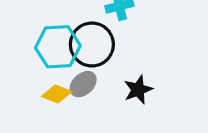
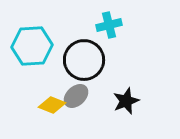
cyan hexagon: (58, 47) -> (32, 46), moved

